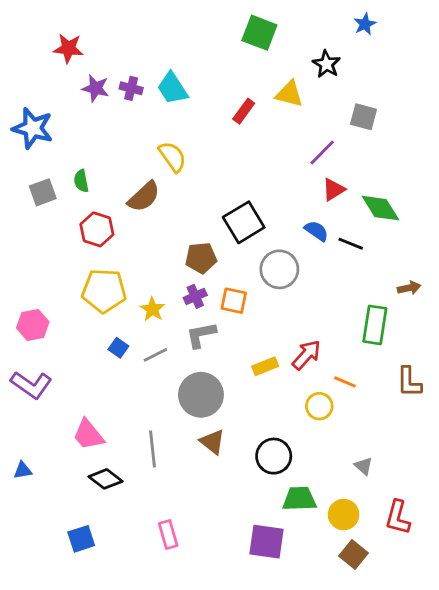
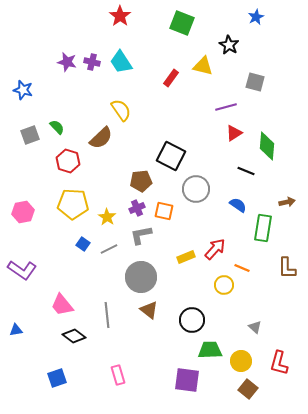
red star: (68, 48) -> (120, 16), moved, turned 30
blue star: (33, 128) -> (23, 90), size x0.7
purple line: (322, 152) -> (226, 107), turned 30
green semicircle: (81, 181) -> (57, 127), turned 147
green diamond: (381, 208) -> (267, 146), turned 36
black square: (244, 222) -> (171, 156), turned -32
blue semicircle: (316, 231) -> (238, 205), moved
pink hexagon: (33, 325) -> (23, 212), moved

